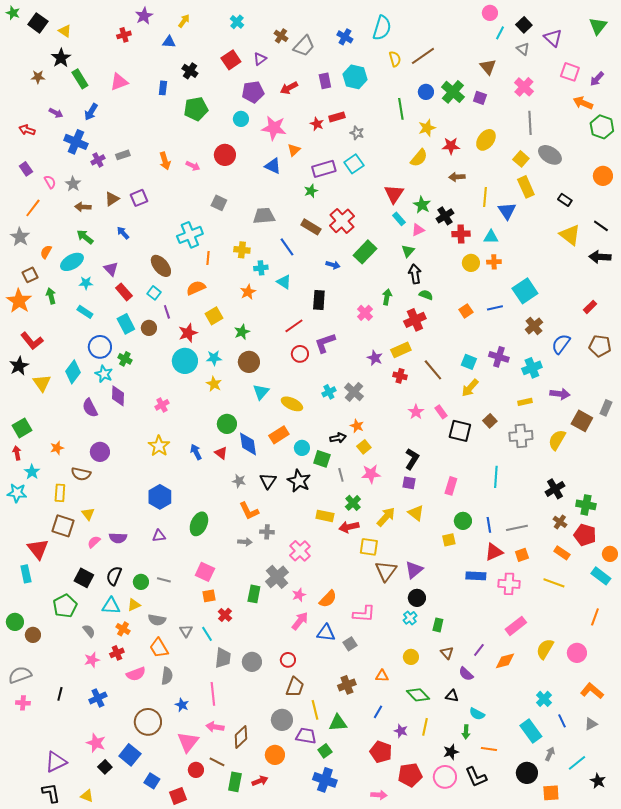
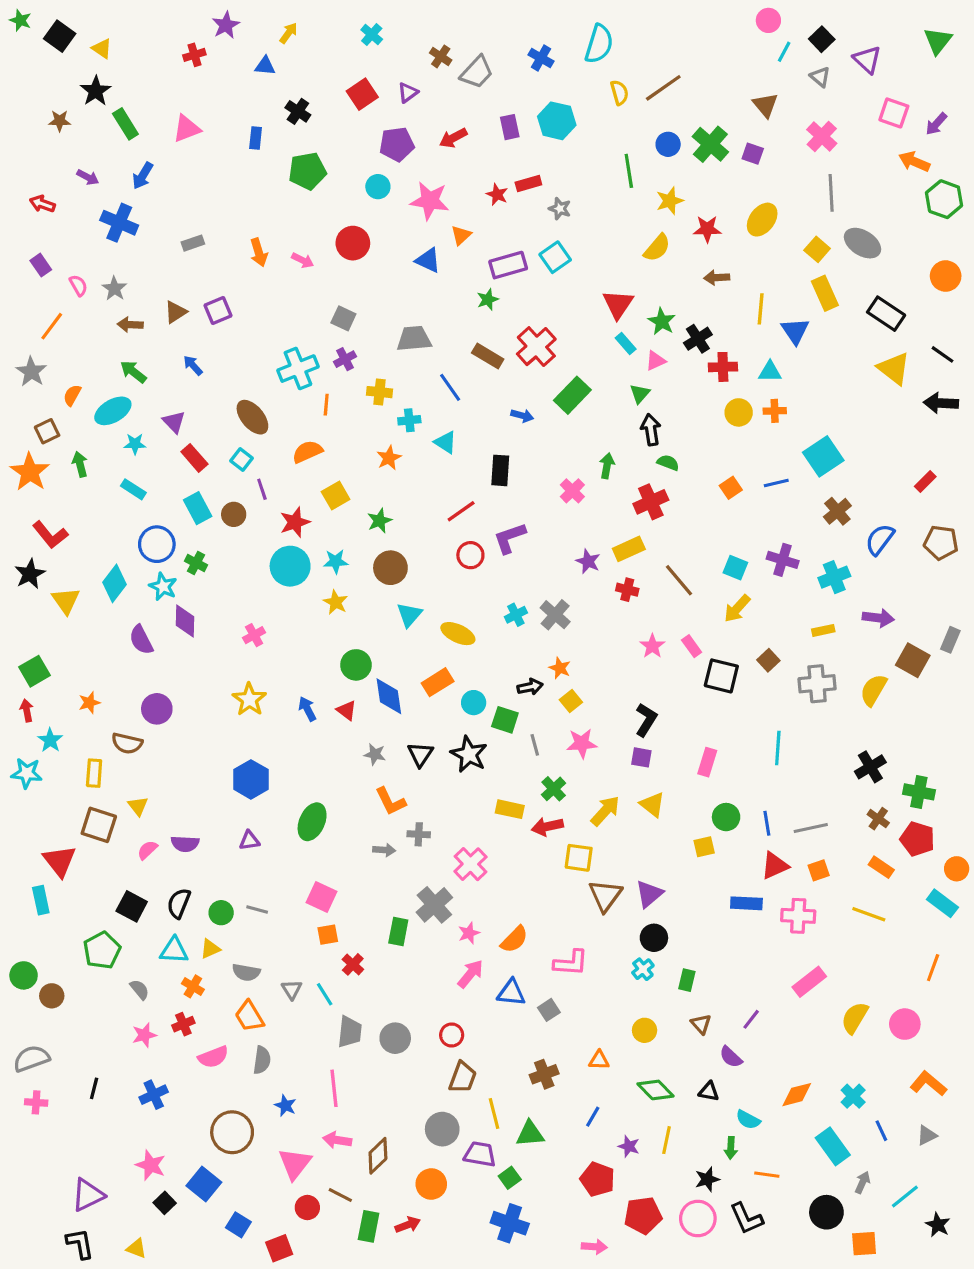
purple cross: (98, 160) -> (345, 359), moved
black rectangle: (565, 200) -> (886, 314), size x1.6
orange diamond: (505, 661) -> (797, 1095), moved

